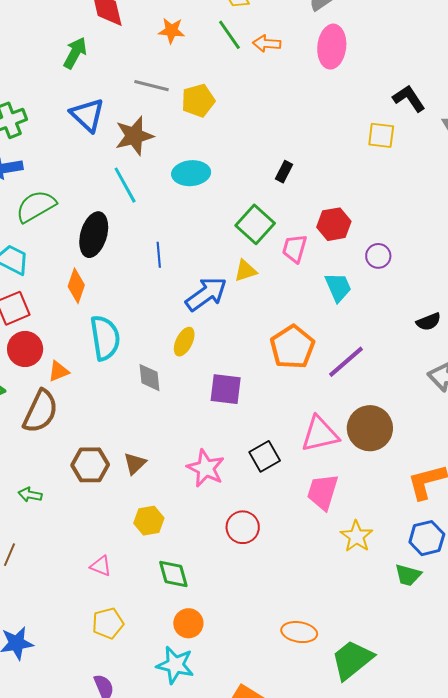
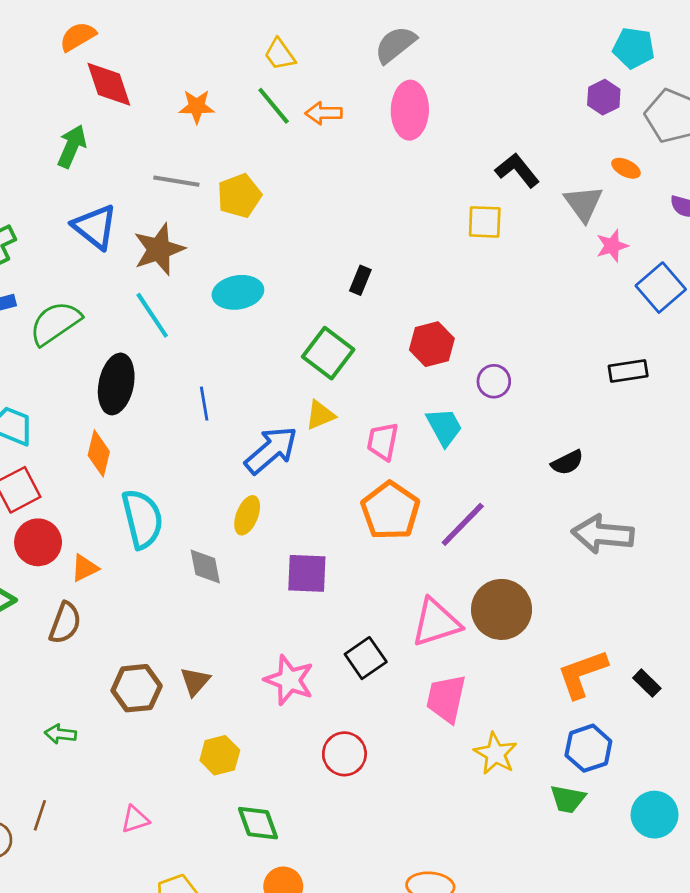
green semicircle: (36, 206) -> (55, 323), moved
pink trapezoid: (295, 249) -> (383, 442), moved
brown semicircle: (40, 411) -> (65, 623), size x0.7
pink triangle: (101, 566) -> (135, 819), moved, turned -35

